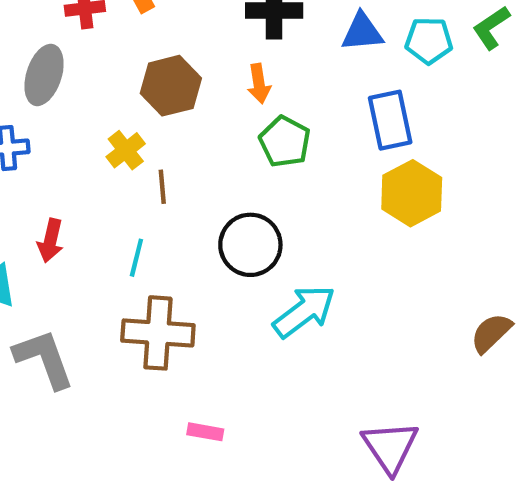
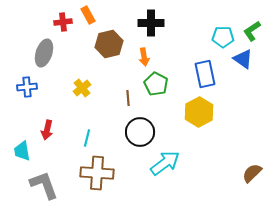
blue triangle: (362, 32) -> (243, 59), moved, turned 40
brown hexagon: (171, 86) -> (109, 44), moved
brown line: (162, 187) -> (128, 98), moved
yellow hexagon: (412, 193) -> (199, 112), moved

